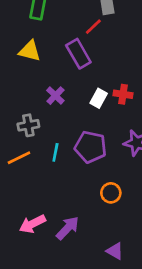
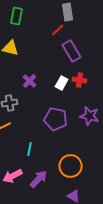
purple rectangle: (78, 54) -> (72, 51), moved
cyan line: (55, 152) -> (30, 149), moved
orange circle: (111, 193) -> (71, 166), moved, size x1.5

